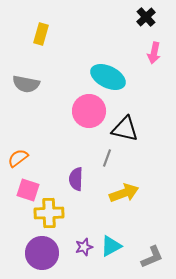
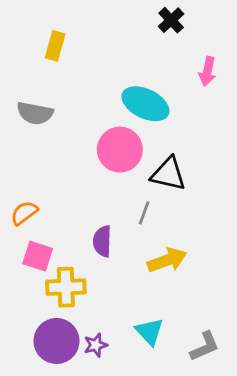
black cross: (146, 17) -> (171, 20), moved
cyan triangle: (111, 246) -> (150, 332), turned -45
purple star: (84, 247) -> (96, 345), moved

